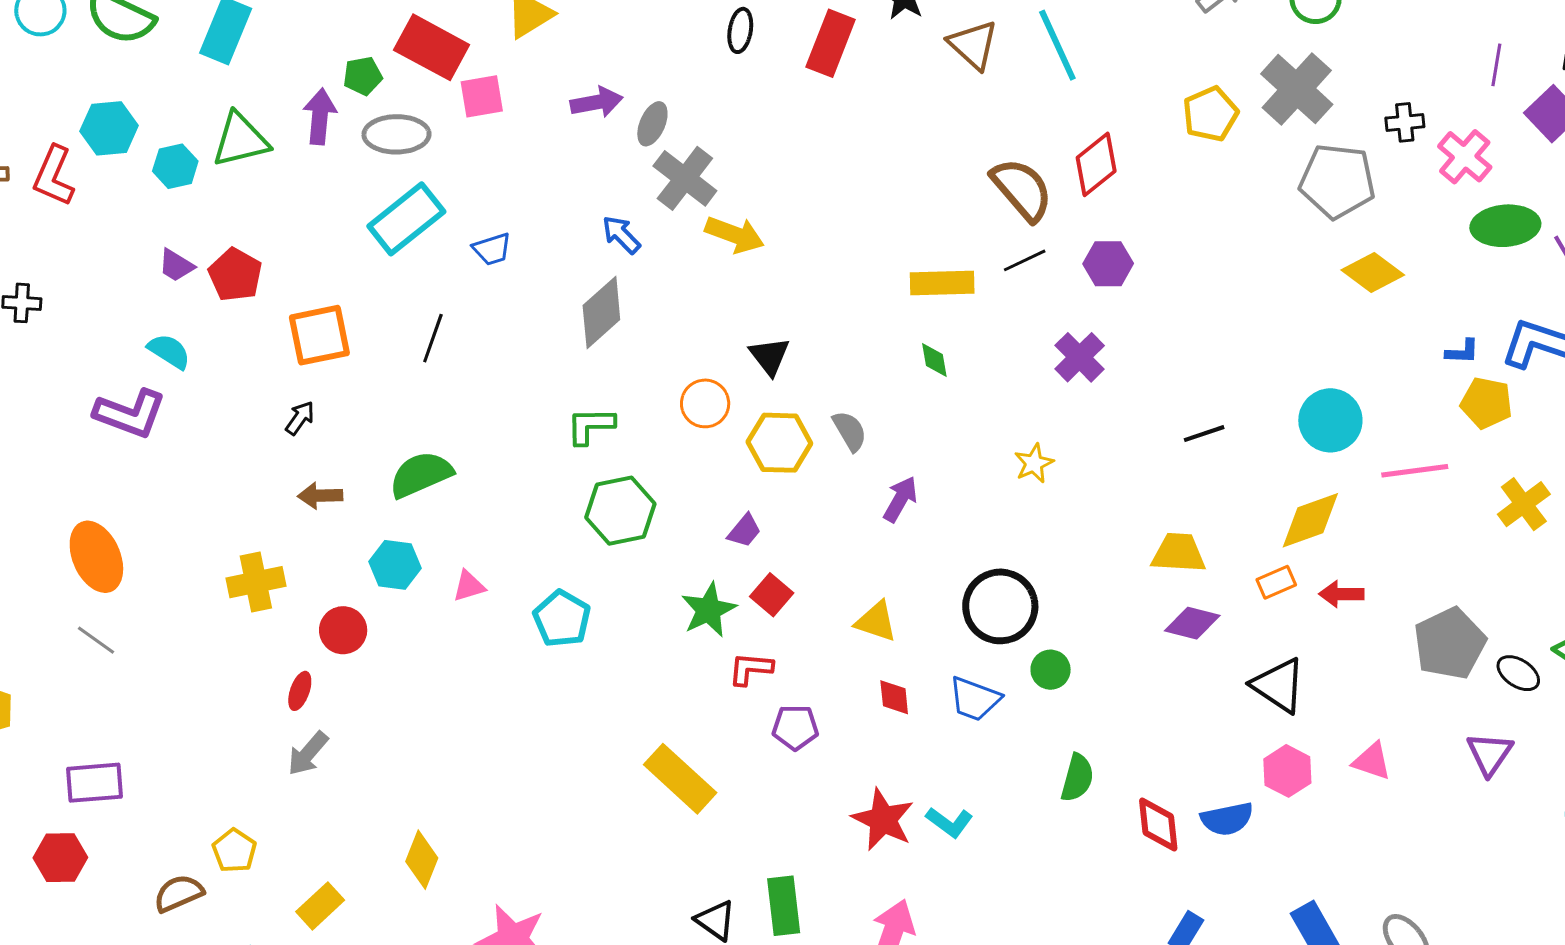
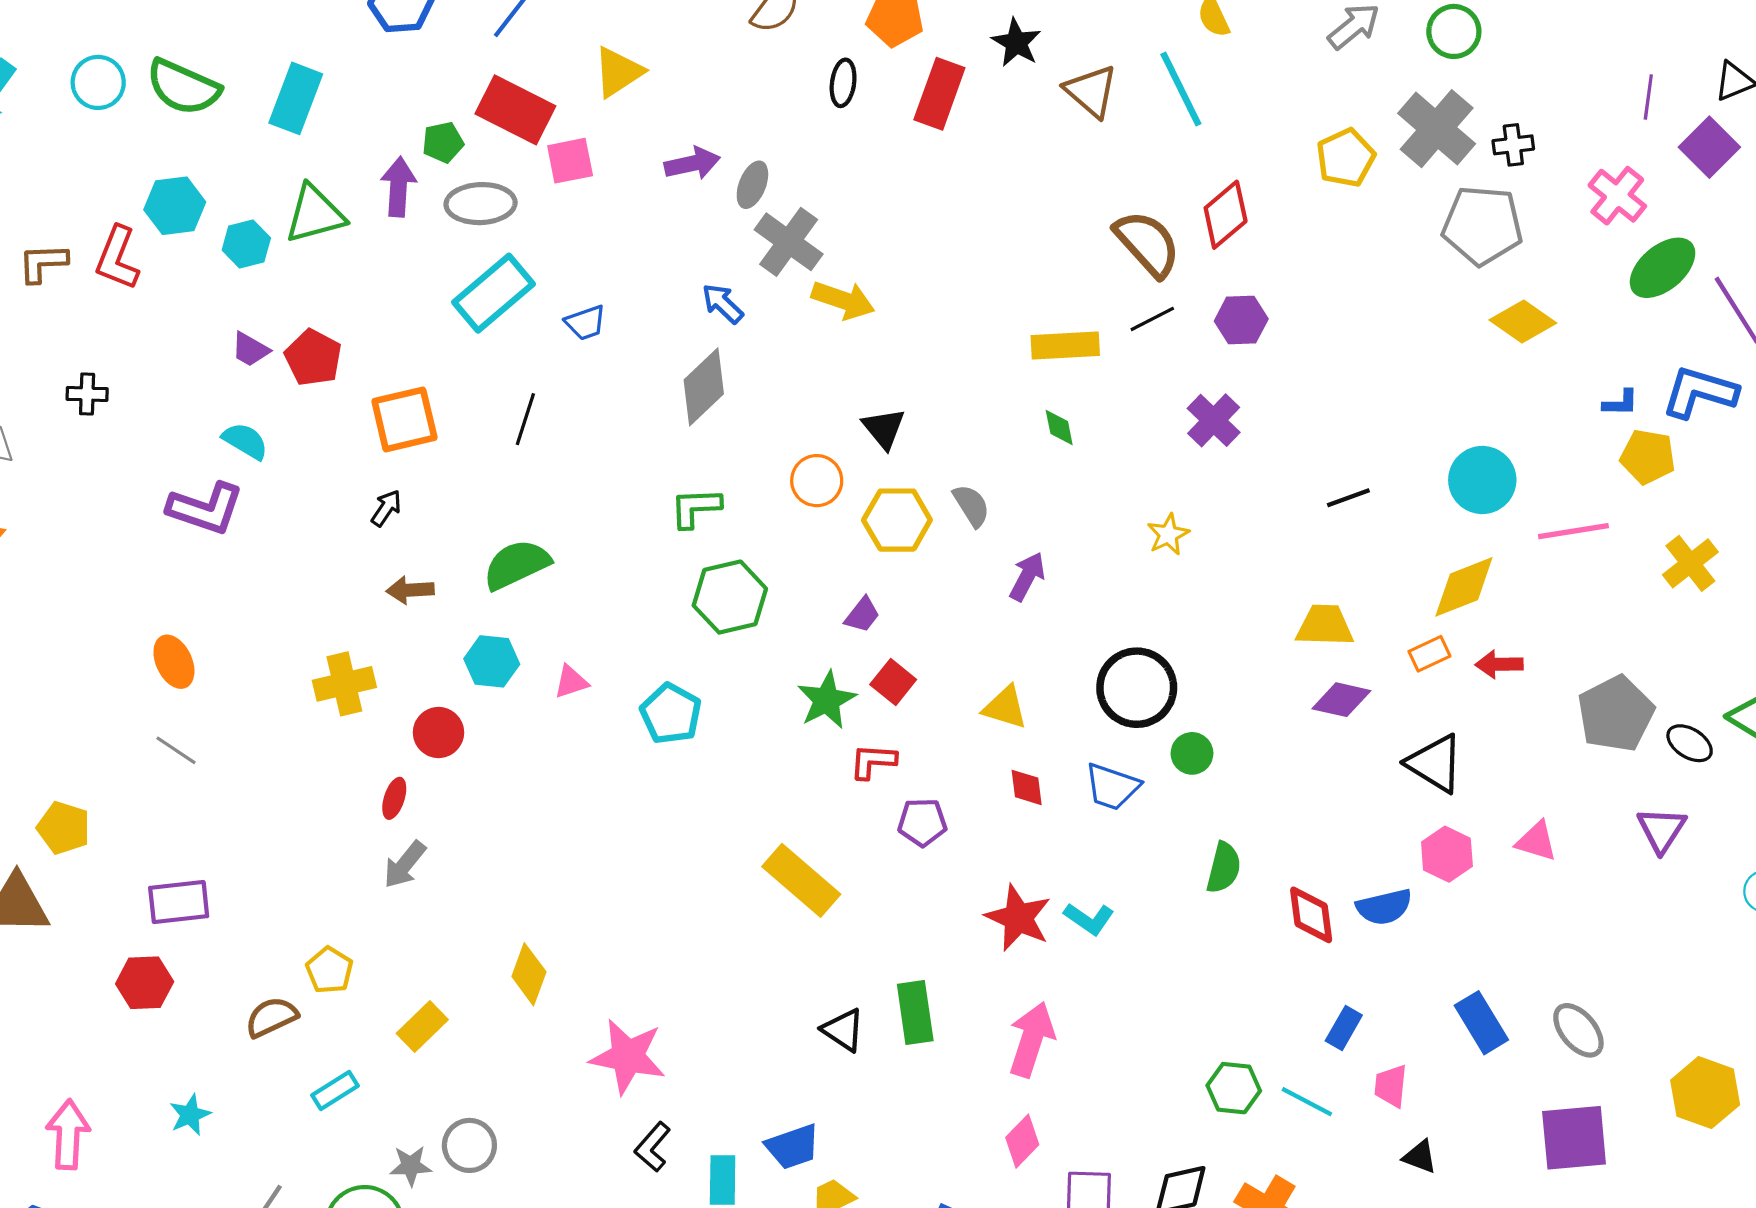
black cross: (1405, 122) -> (1513, 145), moved
green ellipse: (1505, 226) -> (1663, 268), turned -34
orange ellipse: (96, 557) -> (174, 662), size x0.7

